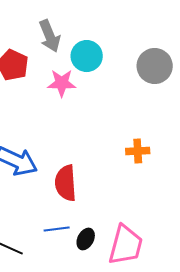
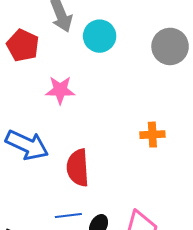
pink star: (62, 83) -> (60, 90), moved

